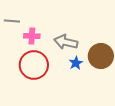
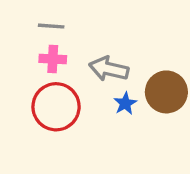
gray line: (12, 21) -> (51, 26), moved

